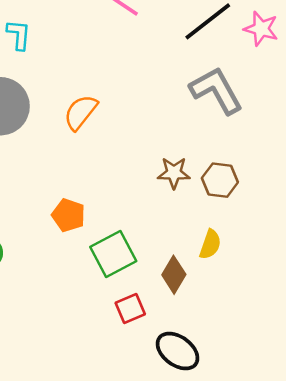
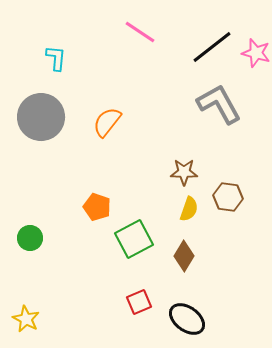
brown hexagon: (220, 180) -> (228, 197), moved
yellow semicircle: (210, 244) -> (189, 209), moved
red square: (130, 309) -> (139, 302), moved

